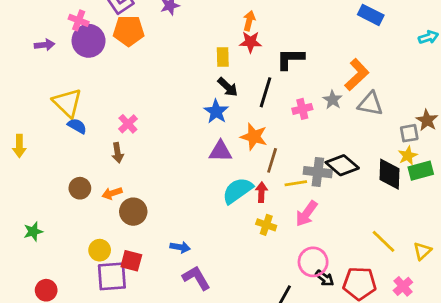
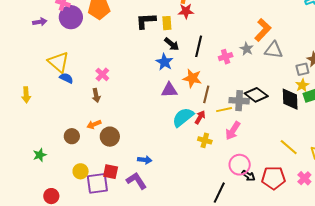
black L-shape: (290, 59) -> (146, 21), moved
brown circle: (80, 188) -> (72, 136), moved
red arrow: (261, 192) -> (200, 117), turned 32
yellow circle: (100, 250) -> (81, 171), moved
purple L-shape: (196, 278) -> (136, 181), moved

